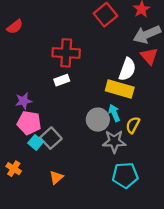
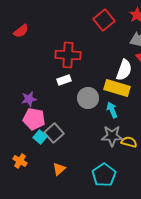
gray circle: (98, 120) -> (88, 98), moved
yellow semicircle: (133, 125) -> (129, 142), moved, turned 77
cyan pentagon: (125, 175) -> (104, 175), moved, turned -30

